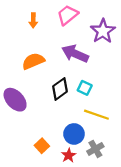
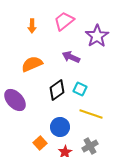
purple arrow: (75, 54) -> (71, 57), size x0.7
blue circle: (74, 134) -> (60, 127), moved

